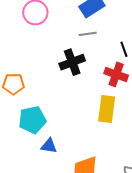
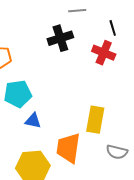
yellow rectangle: (107, 109) -> (95, 120), moved

